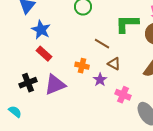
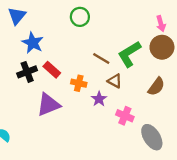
green L-shape: (127, 24) -> (129, 54), moved, turned -30
red rectangle: (44, 54) -> (52, 70), moved
black cross: (28, 83) -> (27, 72), moved

